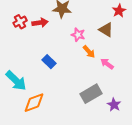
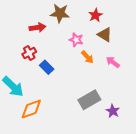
red star: (119, 11) -> (96, 15), moved
red cross: (20, 22) -> (29, 53), moved
pink arrow: (107, 64) -> (113, 62), moved

